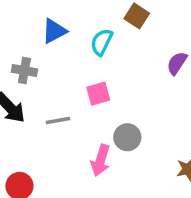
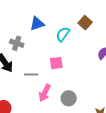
gray circle: (127, 137) -> (69, 98), moved
pink arrow: (101, 160) -> (45, 93), moved

